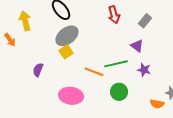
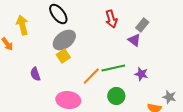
purple triangle: (137, 46) -> (134, 40), moved
purple semicircle: (38, 70) -> (35, 74), turned -40
orange line: (94, 72) -> (91, 76), turned -66

